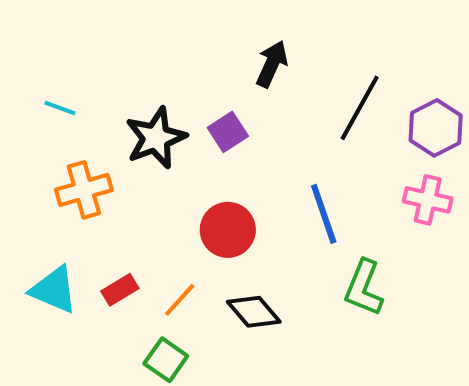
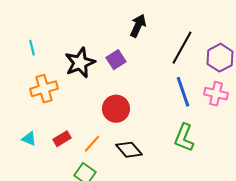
cyan line: (60, 108) -> (32, 48), turned 56
blue line: (324, 214) -> (183, 92), moved
cyan triangle: (54, 290) -> (29, 139), size x0.6

